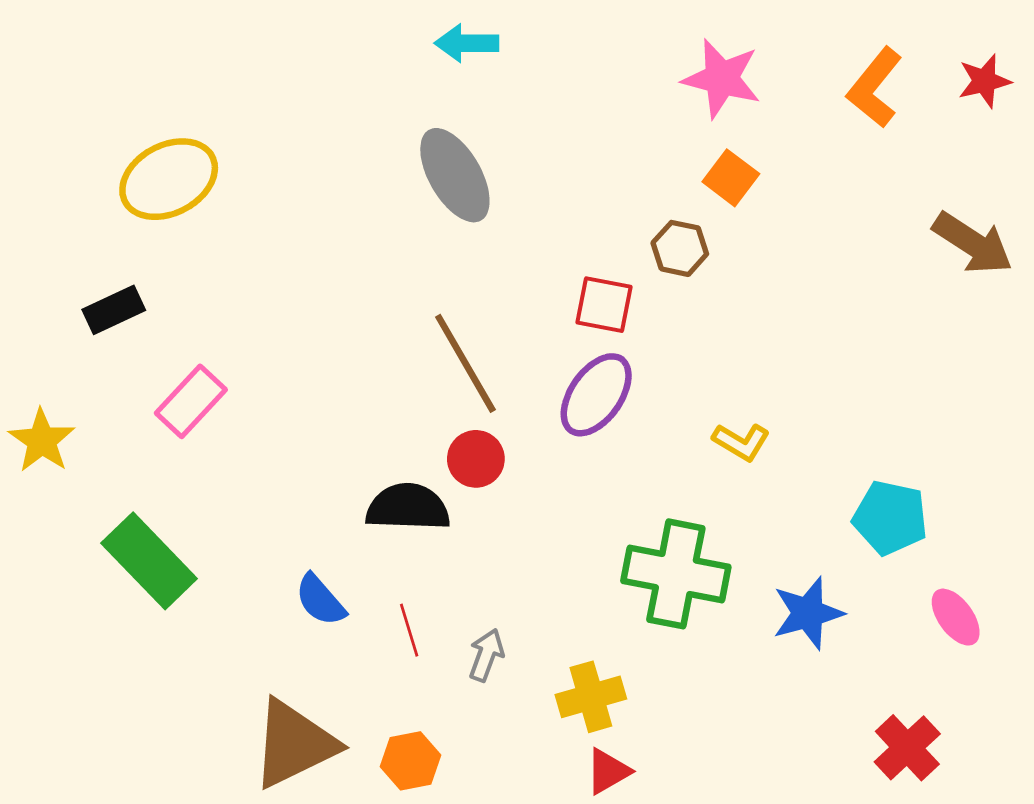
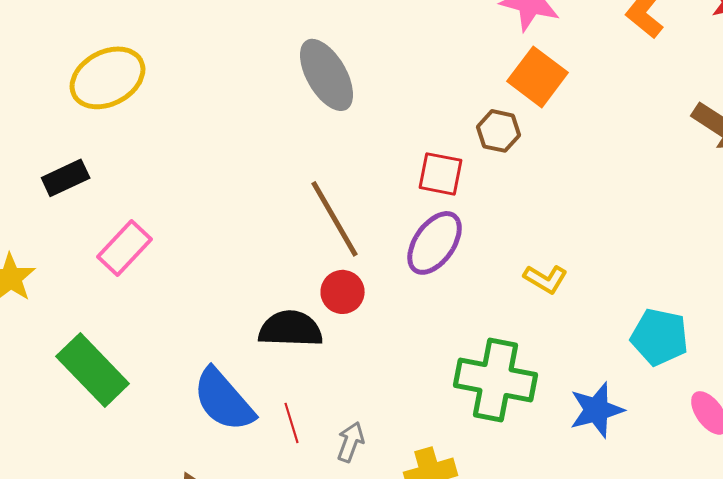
orange square: (731, 178) -> (538, 77), size x1.4
blue semicircle: (320, 600) -> (224, 400), size x1.6

